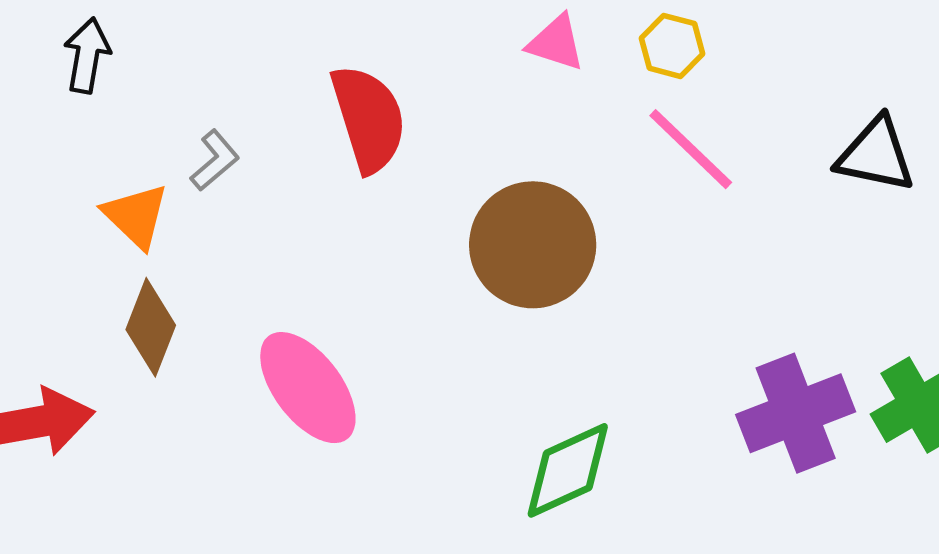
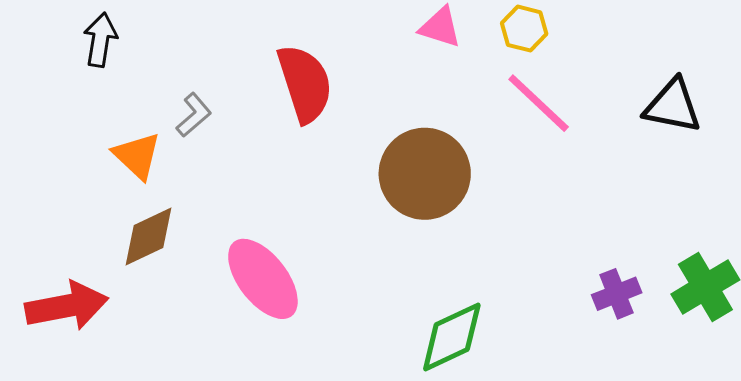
brown diamond: (151, 327) -> (149, 236), turned 44
purple cross: (796, 413) -> (617, 294), size x0.6

